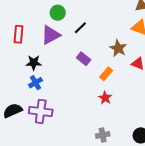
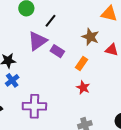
purple triangle: (51, 35) -> (37, 41), moved
purple cross: (41, 111) -> (34, 106), moved

